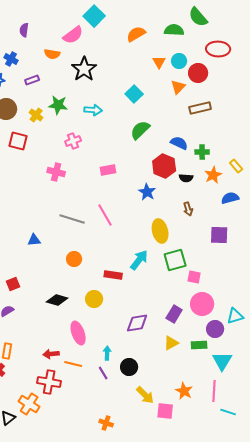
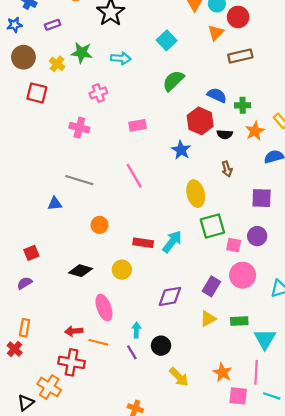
gray line: (72, 219) -> (79, 180), moved
cyan arrow: (139, 260) -> (172, 242), moved
purple circle: (215, 329) -> (257, 236), moved
pink square: (165, 411) -> (238, 396), moved

